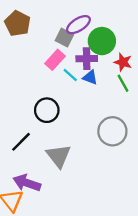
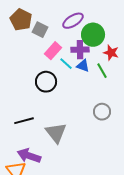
gray square: (64, 38) -> (40, 30), moved
green line: (123, 83) -> (102, 71), moved
black circle: (47, 110) -> (46, 82), moved
gray circle: (112, 131) -> (102, 112), size x0.7
black line: (21, 142) -> (24, 121), turned 30

